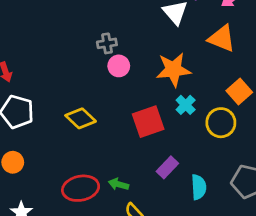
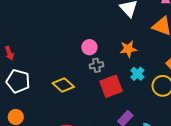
gray cross: (107, 43) -> (96, 65), moved
orange star: (173, 70) -> (128, 49), size x0.7

